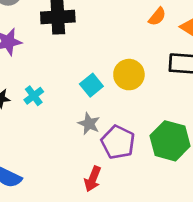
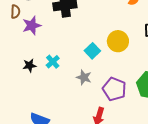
gray star: (89, 124) -> (84, 77), moved

